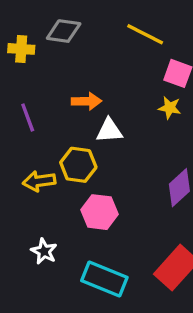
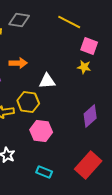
orange arrow: (86, 101) -> (18, 63), moved
cyan rectangle: (104, 279) -> (44, 172), size x0.6

